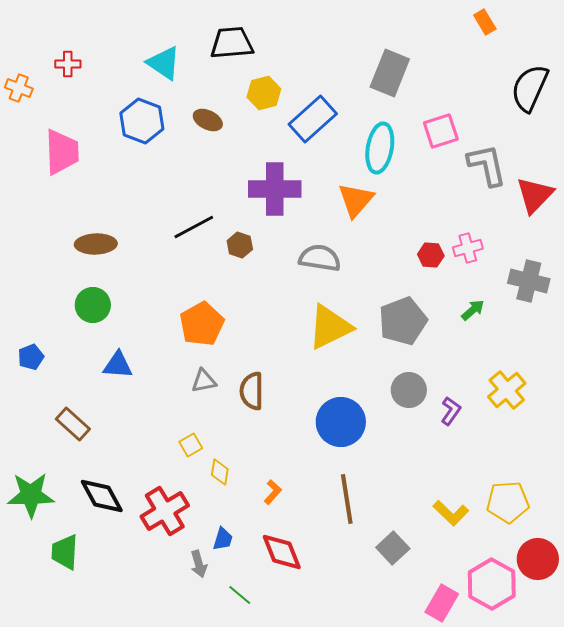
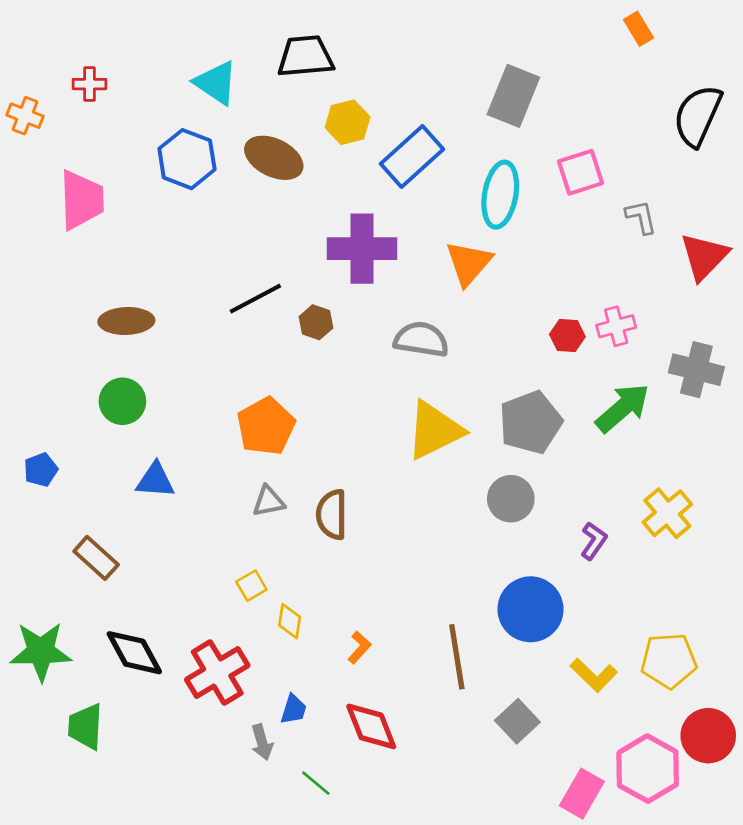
brown ellipse: (208, 120) -> (274, 158), size x1.5
gray L-shape: (487, 165) -> (641, 217), size x0.6
green arrow: (473, 310) -> (623, 408), size x1.8
gray circle: (409, 390) -> (511, 499), moved
blue circle: (341, 422) -> (531, 609), moved

